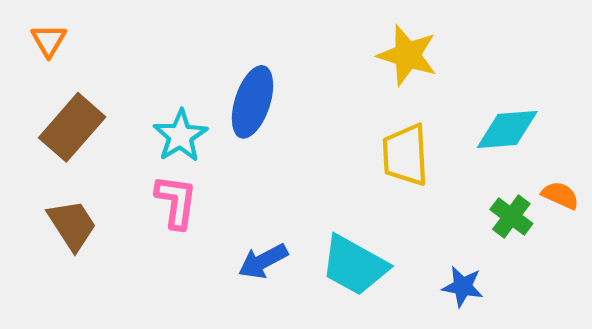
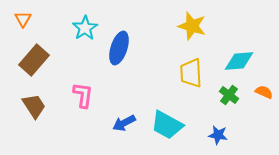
cyan star: (180, 136) -> (85, 28), moved
green cross: (511, 217) -> (229, 95), moved

